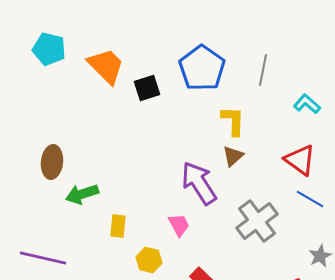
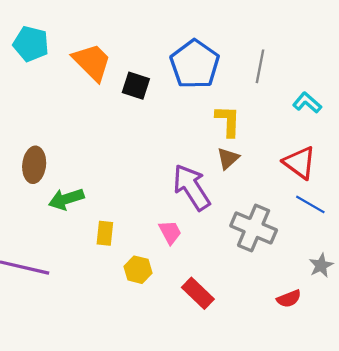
black square: (147, 88) -> (136, 86), turned 36
gray cross: (257, 221) -> (254, 228), turned -30

